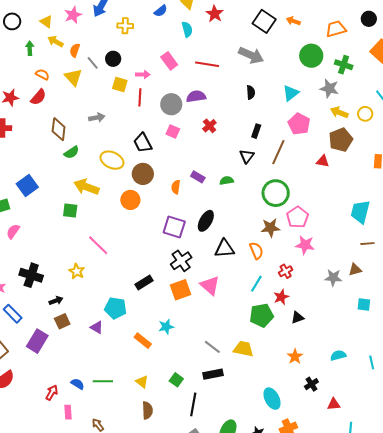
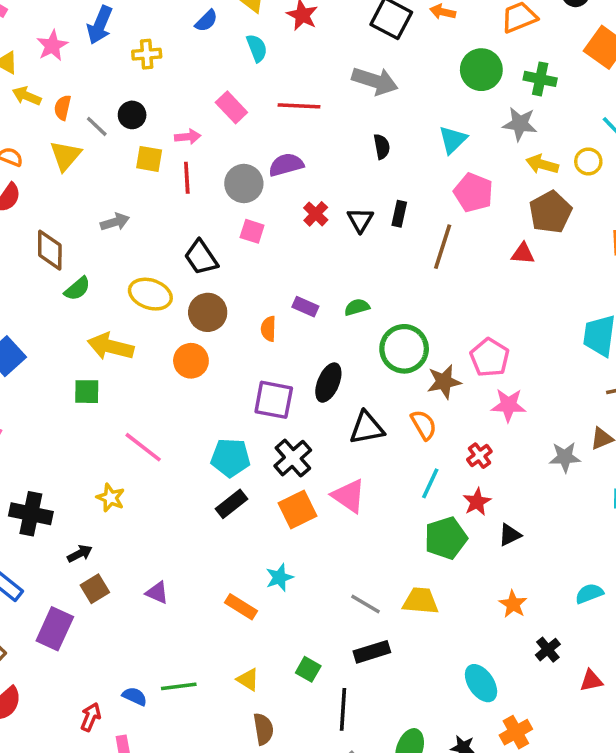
yellow triangle: (73, 77) -> (65, 156), turned 30
black triangle: (247, 156) -> (360, 220), moved
green circle: (276, 193) -> (404, 349), moved
cyan pentagon: (116, 308) -> (231, 458), moved

